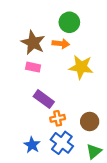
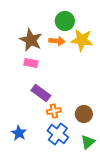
yellow star: (81, 67) -> (82, 40), moved
blue star: (32, 145) -> (19, 133), moved

